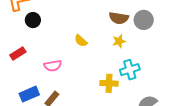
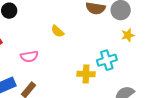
yellow star: (119, 41) -> (128, 35), moved

